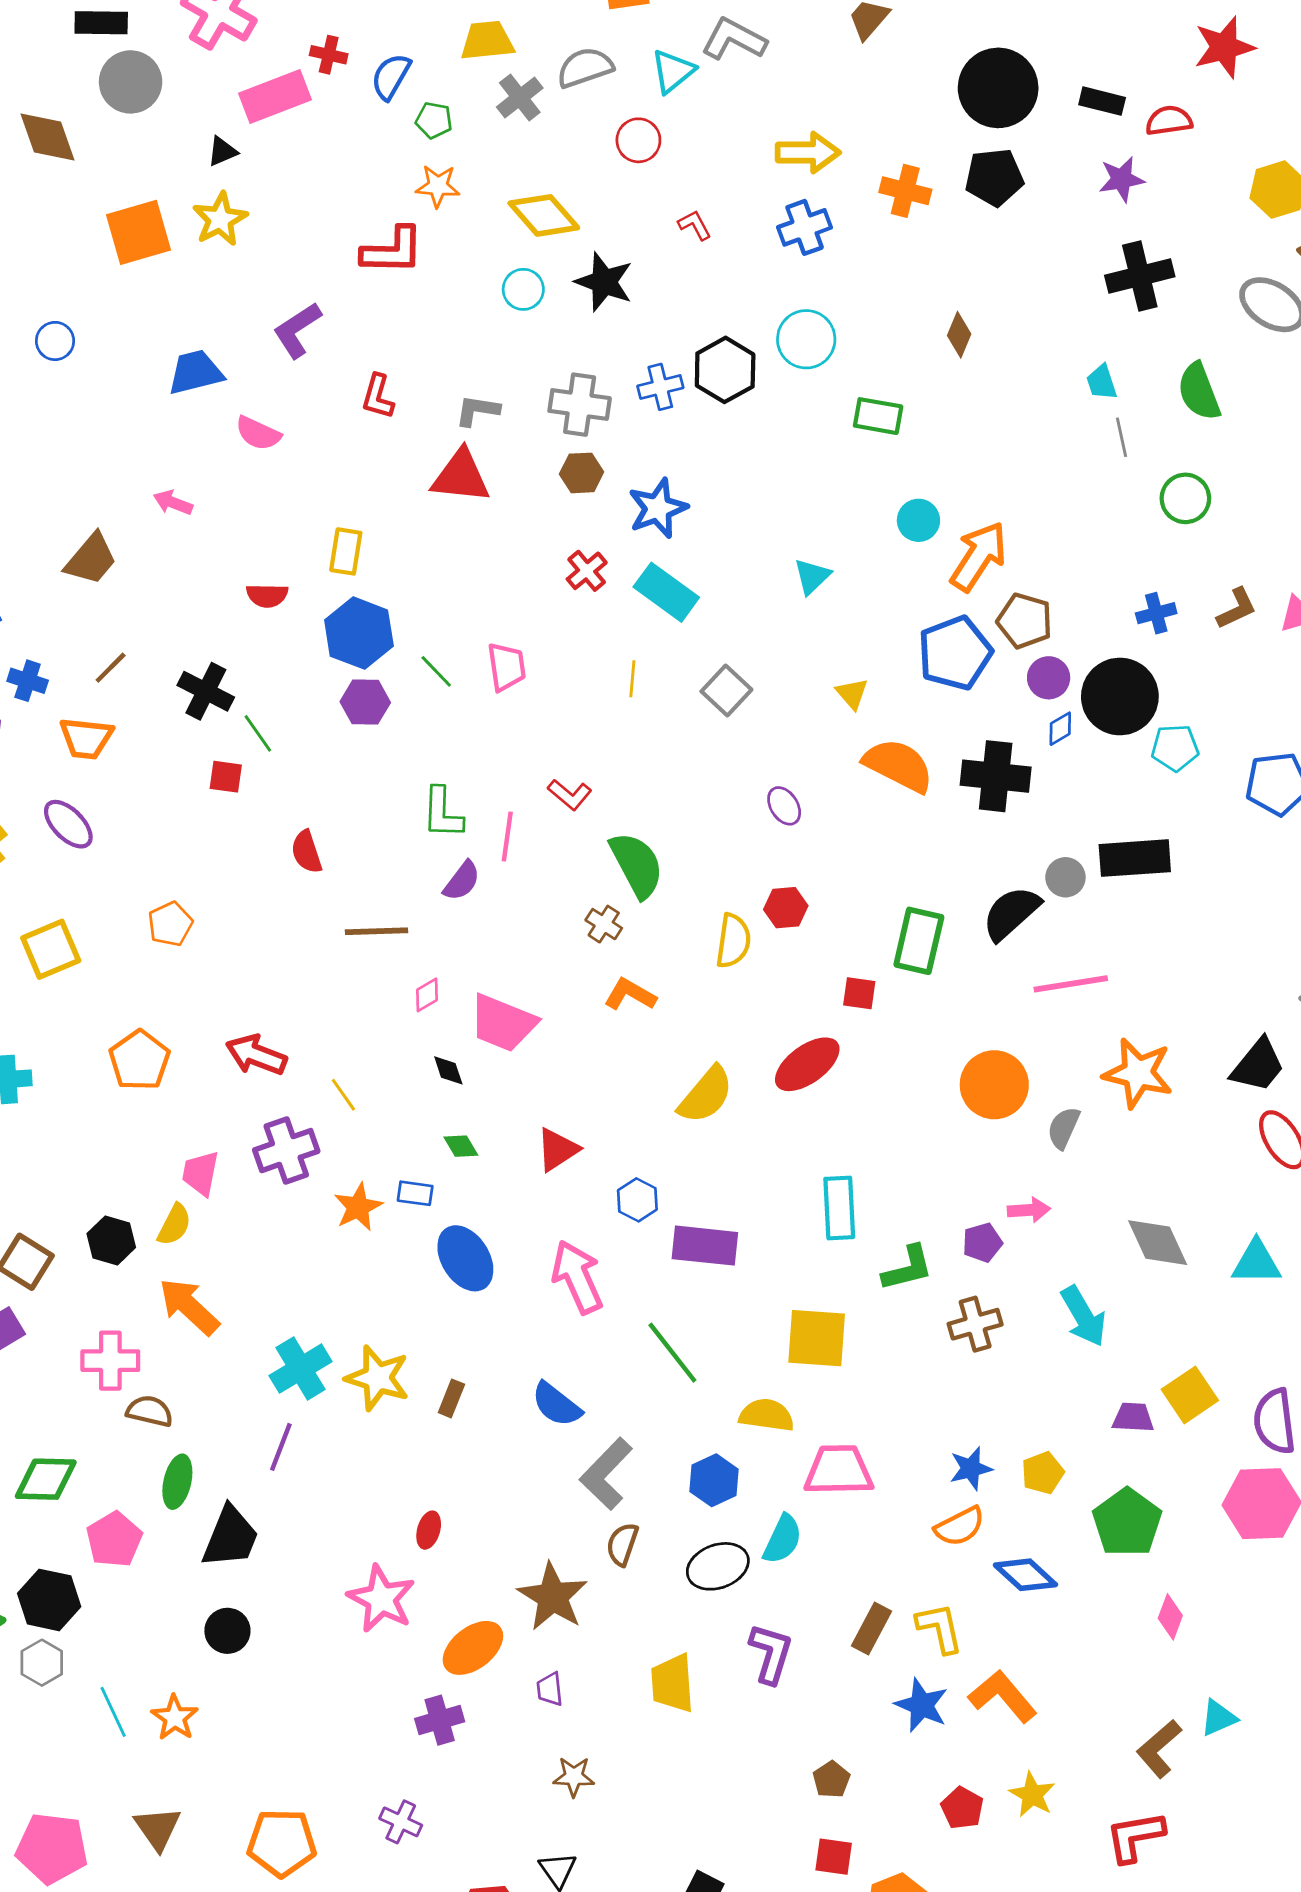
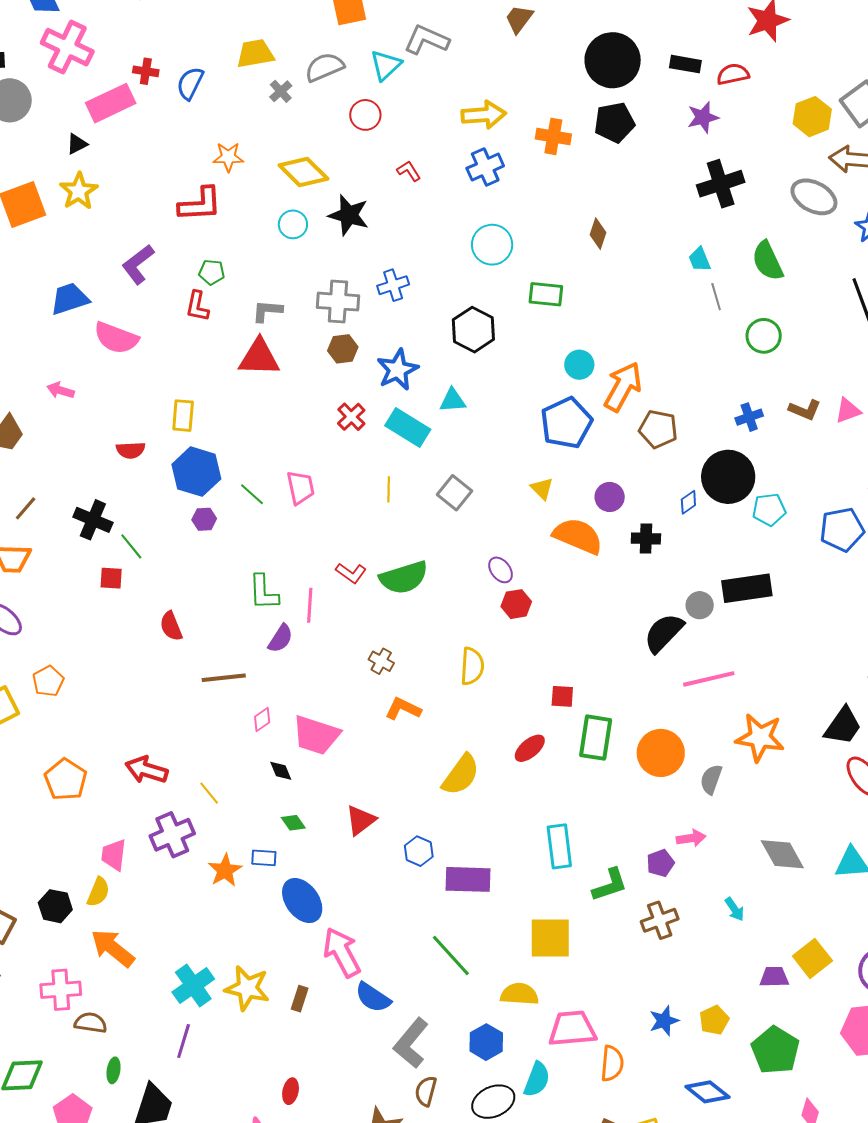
gray cross: (520, 98) -> (281, 91), size x0.7
green pentagon: (434, 120) -> (212, 272), moved
black hexagon: (725, 370) -> (473, 330), moved
pink semicircle: (258, 433) -> (116, 338), size x1.4
cyan triangle: (812, 576) -> (453, 400), moved, turned 44
brown L-shape: (1237, 609) -> (805, 410), turned 52
blue pentagon: (955, 653) -> (566, 423), moved
purple circle: (1049, 678) -> (610, 497), moved
purple hexagon: (365, 702) -> (204, 519), size x0.7
black cross: (996, 776) -> (646, 538), size x0.6
green semicircle: (637, 865) -> (404, 578), moved, turned 105
red hexagon: (786, 908) -> (516, 604), moved
orange pentagon: (170, 924) -> (48, 681), moved
green rectangle: (919, 941) -> (596, 738), moved
red ellipse: (807, 1064) -> (530, 748), size x0.7
pink arrow: (577, 1277) -> (342, 952), moved
cyan arrow: (1084, 1316) -> (735, 909), size x0.6
green ellipse: (177, 1482) -> (114, 1070), size x0.7
orange semicircle: (960, 1526) -> (612, 1063), moved, turned -54

